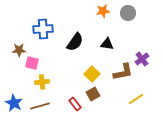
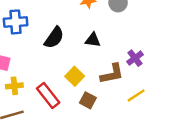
brown square: (93, 94) -> (88, 100), moved, turned -32
yellow line: (136, 99) -> (136, 95), moved
red rectangle: (75, 104) -> (48, 95), moved, size x1.5

